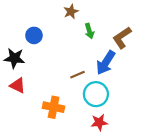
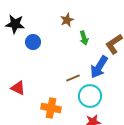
black star: (14, 58) -> (15, 24), moved

